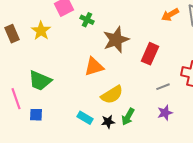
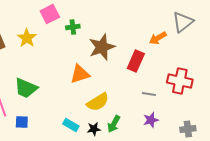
orange arrow: (170, 15) -> (158, 38), moved
green cross: (87, 20) -> (73, 27), turned -32
gray line: (163, 87) -> (149, 94), turned 32

